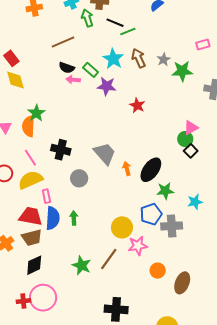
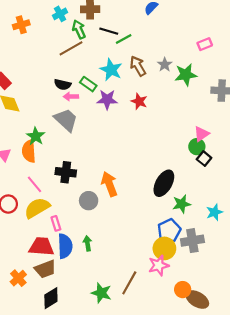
brown line: (63, 42) -> (71, 48), moved
red star: (137, 105) -> (139, 101), moved
gray trapezoid: (105, 153) -> (66, 120), moved
orange arrow: (127, 169) -> (109, 184), moved, size x1.6
yellow circle: (122, 227) -> (164, 248), moved
brown ellipse: (182, 283) -> (197, 300), moved, turned -75

